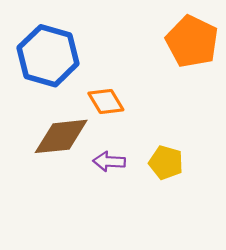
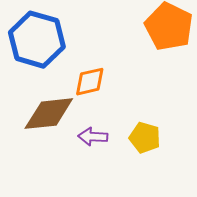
orange diamond: (106, 102) -> (90, 82), turned -72

